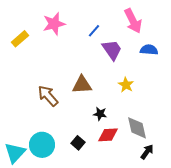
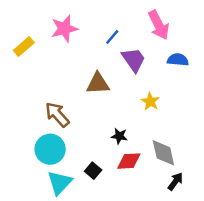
brown triangle: (82, 85) -> (98, 84), moved
cyan circle: (42, 145) -> (50, 149), moved
cyan triangle: (15, 153) -> (60, 183), moved

